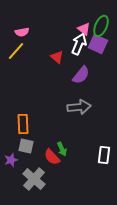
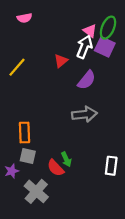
pink semicircle: (22, 32) -> (24, 18), moved
yellow line: (16, 51) -> (17, 67), moved
red triangle: (57, 57) -> (61, 61), turned 40

